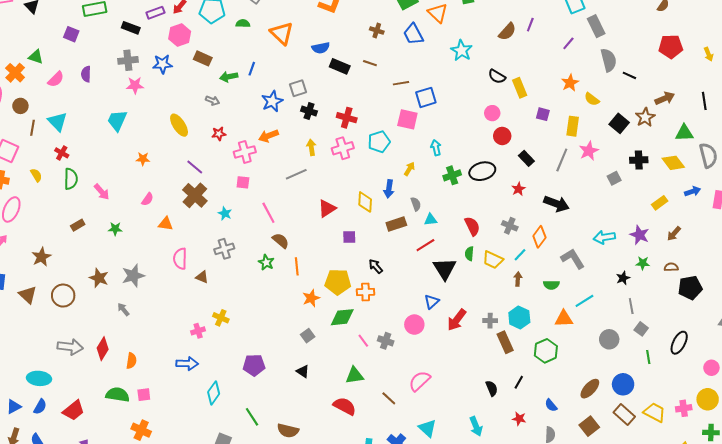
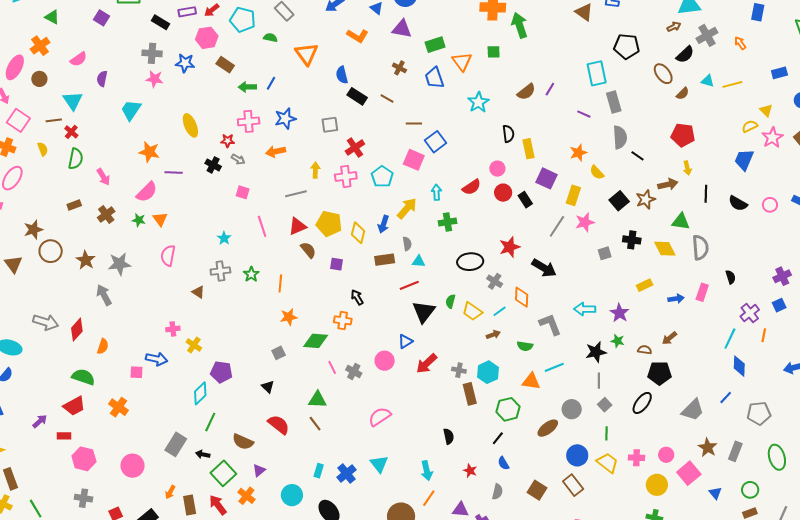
purple line: (568, 43) -> (584, 114), turned 64
blue semicircle: (321, 48) -> (342, 75), turned 78
yellow arrow: (709, 54) -> (687, 168), moved
green triangle: (36, 57) -> (52, 17), moved
purple semicircle: (86, 74) -> (102, 79), moved
black semicircle: (497, 76) -> (508, 134), turned -138
gray square: (298, 88) -> (330, 125), moved
blue square: (426, 97) -> (436, 142), turned -30
gray arrow: (212, 101) -> (238, 159), moved
black cross: (309, 111) -> (213, 165), moved
purple square: (543, 114) -> (546, 178), size x1.5
red cross: (347, 118) -> (355, 147), turned 30
brown line: (32, 128) -> (54, 120), moved, turned 63
cyan pentagon: (379, 142) -> (382, 177), turned -30
pink cross: (245, 152) -> (249, 121), moved
black rectangle: (526, 158) -> (525, 200), moved
orange star: (143, 159) -> (149, 152), size x1.5
purple line: (195, 167) -> (174, 173), moved, turned -48
yellow arrow: (409, 169) -> (407, 208), size x1.6
black ellipse: (482, 171) -> (470, 262), moved
red star: (518, 189) -> (510, 247), size x1.5
blue arrow: (693, 191) -> (676, 299), moved
brown cross: (195, 195) -> (106, 215), moved, size x0.7
pink semicircle: (147, 199) -> (147, 192), size x1.6
red triangle: (327, 208) -> (297, 226), moved
cyan star: (225, 213) -> (224, 238), moved
orange triangle: (166, 224) -> (160, 219), turned 35
red semicircle: (472, 226) -> (472, 187), moved, turned 72
green star: (115, 229) -> (139, 220), moved
brown arrow: (674, 234) -> (669, 338), moved
orange diamond: (539, 237) -> (522, 297), turned -45
brown semicircle: (281, 241) -> (308, 250), moved
gray cross: (224, 249) -> (220, 271), moved
brown triangle: (202, 277) -> (198, 292), moved
black star: (623, 278) -> (596, 352), size x1.5
brown arrow: (518, 279) -> (493, 335), turned 56
yellow pentagon: (338, 282) -> (329, 224), moved
brown circle: (63, 296) -> (51, 251), moved
gray arrow: (123, 309) -> (104, 295), size x1.5
yellow cross: (221, 318) -> (194, 345), moved
black ellipse: (679, 343) -> (642, 403), moved
black line: (519, 382) -> (498, 438), moved
brown ellipse: (590, 389) -> (548, 428), moved
cyan diamond: (214, 393) -> (200, 393), moved
pink square: (144, 395) -> (137, 372), moved
brown line: (389, 398) -> (315, 424), moved
red semicircle: (345, 406) -> (279, 425), moved
pink cross: (684, 408) -> (636, 458), moved
red trapezoid: (74, 410) -> (74, 406), moved
yellow trapezoid: (654, 412) -> (608, 463), moved
green line: (252, 417) -> (210, 422), turned 48
brown square: (589, 426) -> (537, 490), turned -30
orange cross: (141, 430) -> (118, 407), moved

